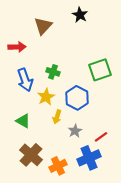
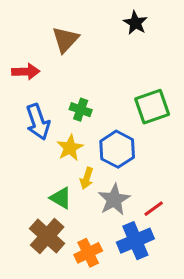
black star: (80, 15) -> (135, 23), moved
green triangle: (23, 121) -> (61, 198), moved
gray star: (75, 131) -> (114, 199), size x1.5

